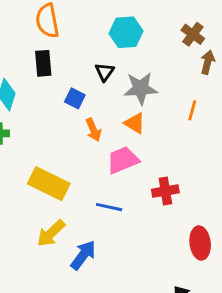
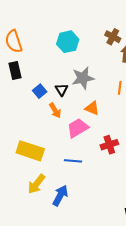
black triangle: (105, 72) -> (62, 90), moved
blue square: (75, 98) -> (40, 91), turned 32
orange triangle: (135, 123) -> (92, 108), moved

